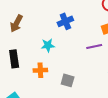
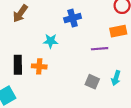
black rectangle: (14, 59) -> (18, 65), moved
gray square: (68, 80) -> (92, 82), moved

